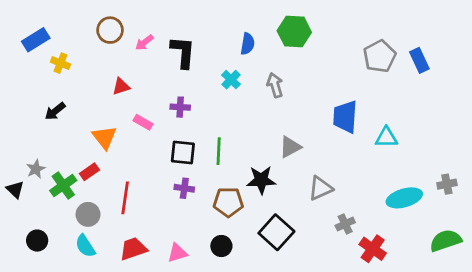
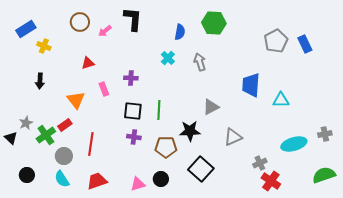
black L-shape: (183, 52) -> (133, 19), moved
black arrow: (55, 111) -> (40, 81), turned -49
pink rectangle: (143, 122) -> (104, 89), turned 40
gray cross: (345, 224) -> (260, 163), moved
pink triangle: (177, 253) -> (138, 184), moved

